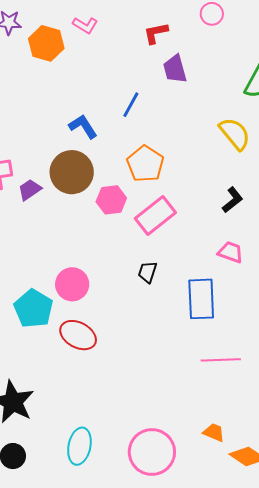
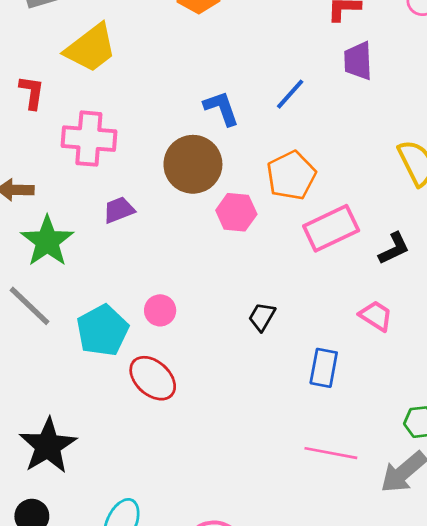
purple trapezoid: (30, 190) -> (119, 210), moved
pink rectangle: (155, 215) -> (331, 228), moved
pink circle: (72, 284) -> (160, 310), size x0.7
blue rectangle: (201, 299) -> (324, 368), size x0.7

